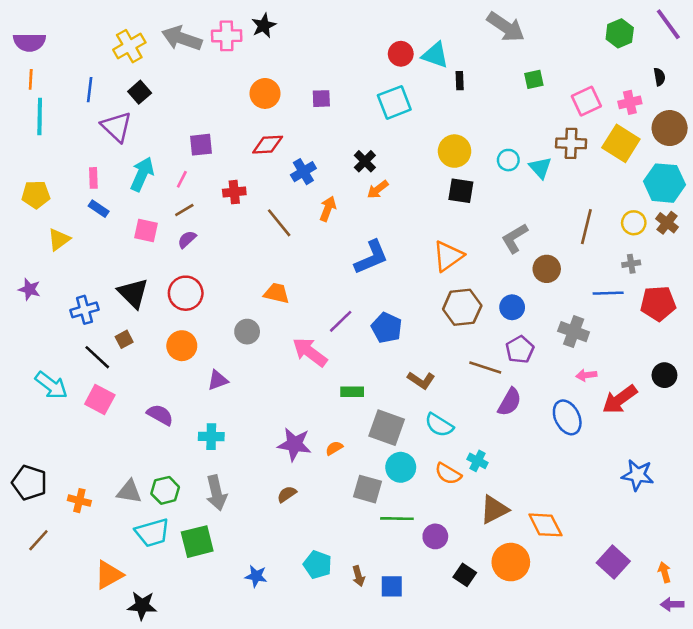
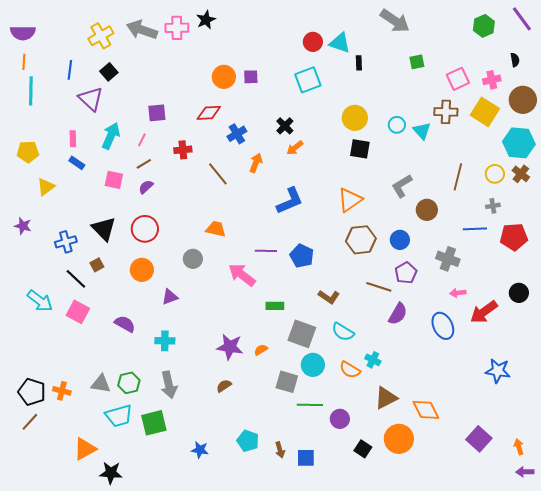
orange circle: (265, 93) -> (224, 77), moved
purple line: (341, 321) -> (266, 251), turned 45
black pentagon: (29, 483) -> (32, 392), moved

